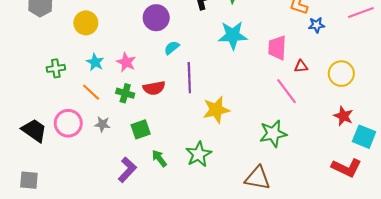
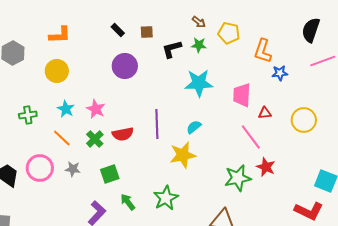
cyan semicircle: (172, 48) -> (194, 127), moved
green cross: (125, 93) -> (95, 139), turned 30
red star: (343, 116) -> (266, 167), moved

